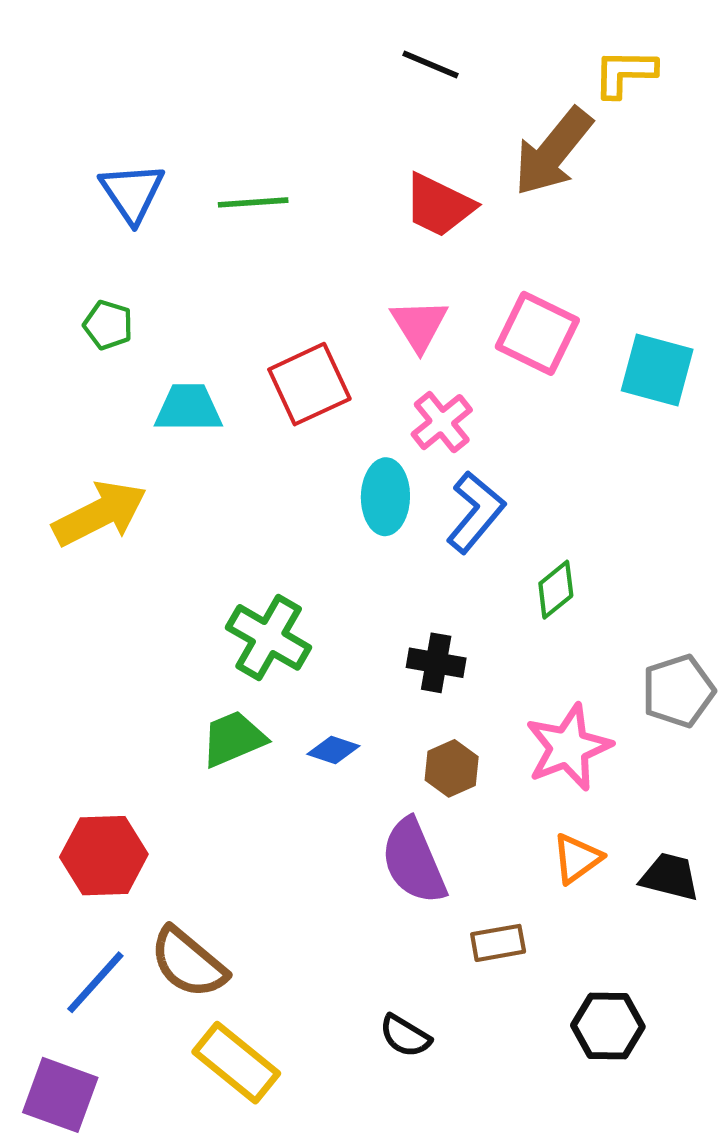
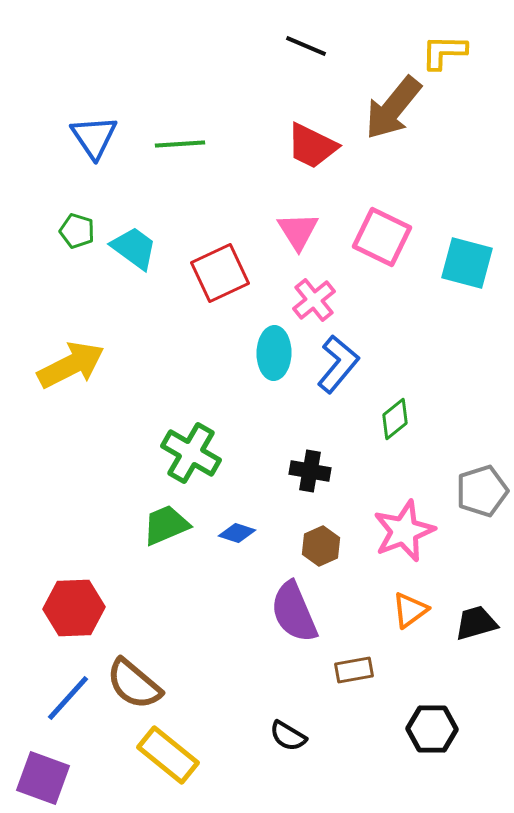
cyan trapezoid: (188, 408) -> (134, 248), moved, turned 36
black trapezoid: (670, 877) -> (476, 623), turned -30

